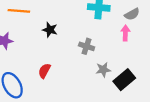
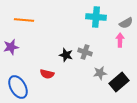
black star: (50, 30) -> (66, 55), moved
red semicircle: (44, 71) -> (47, 74), turned -104

